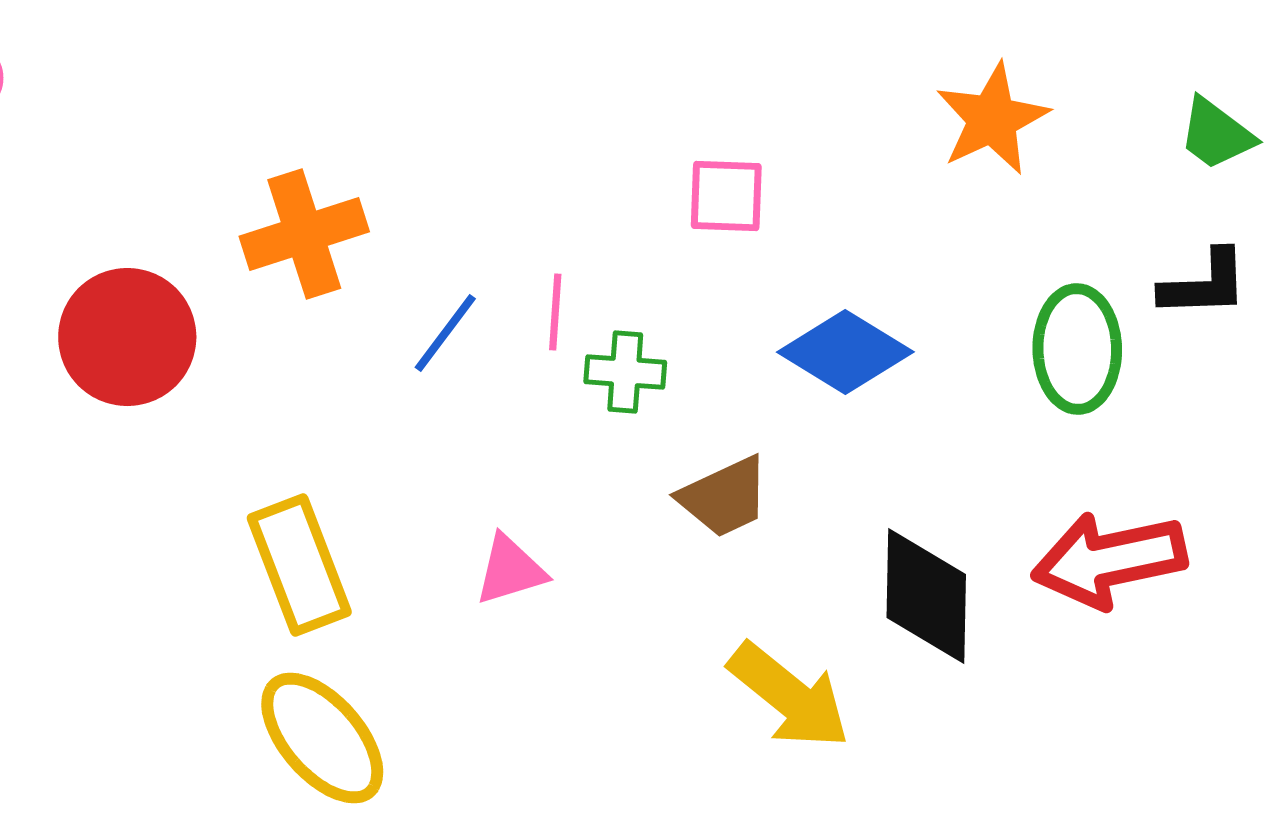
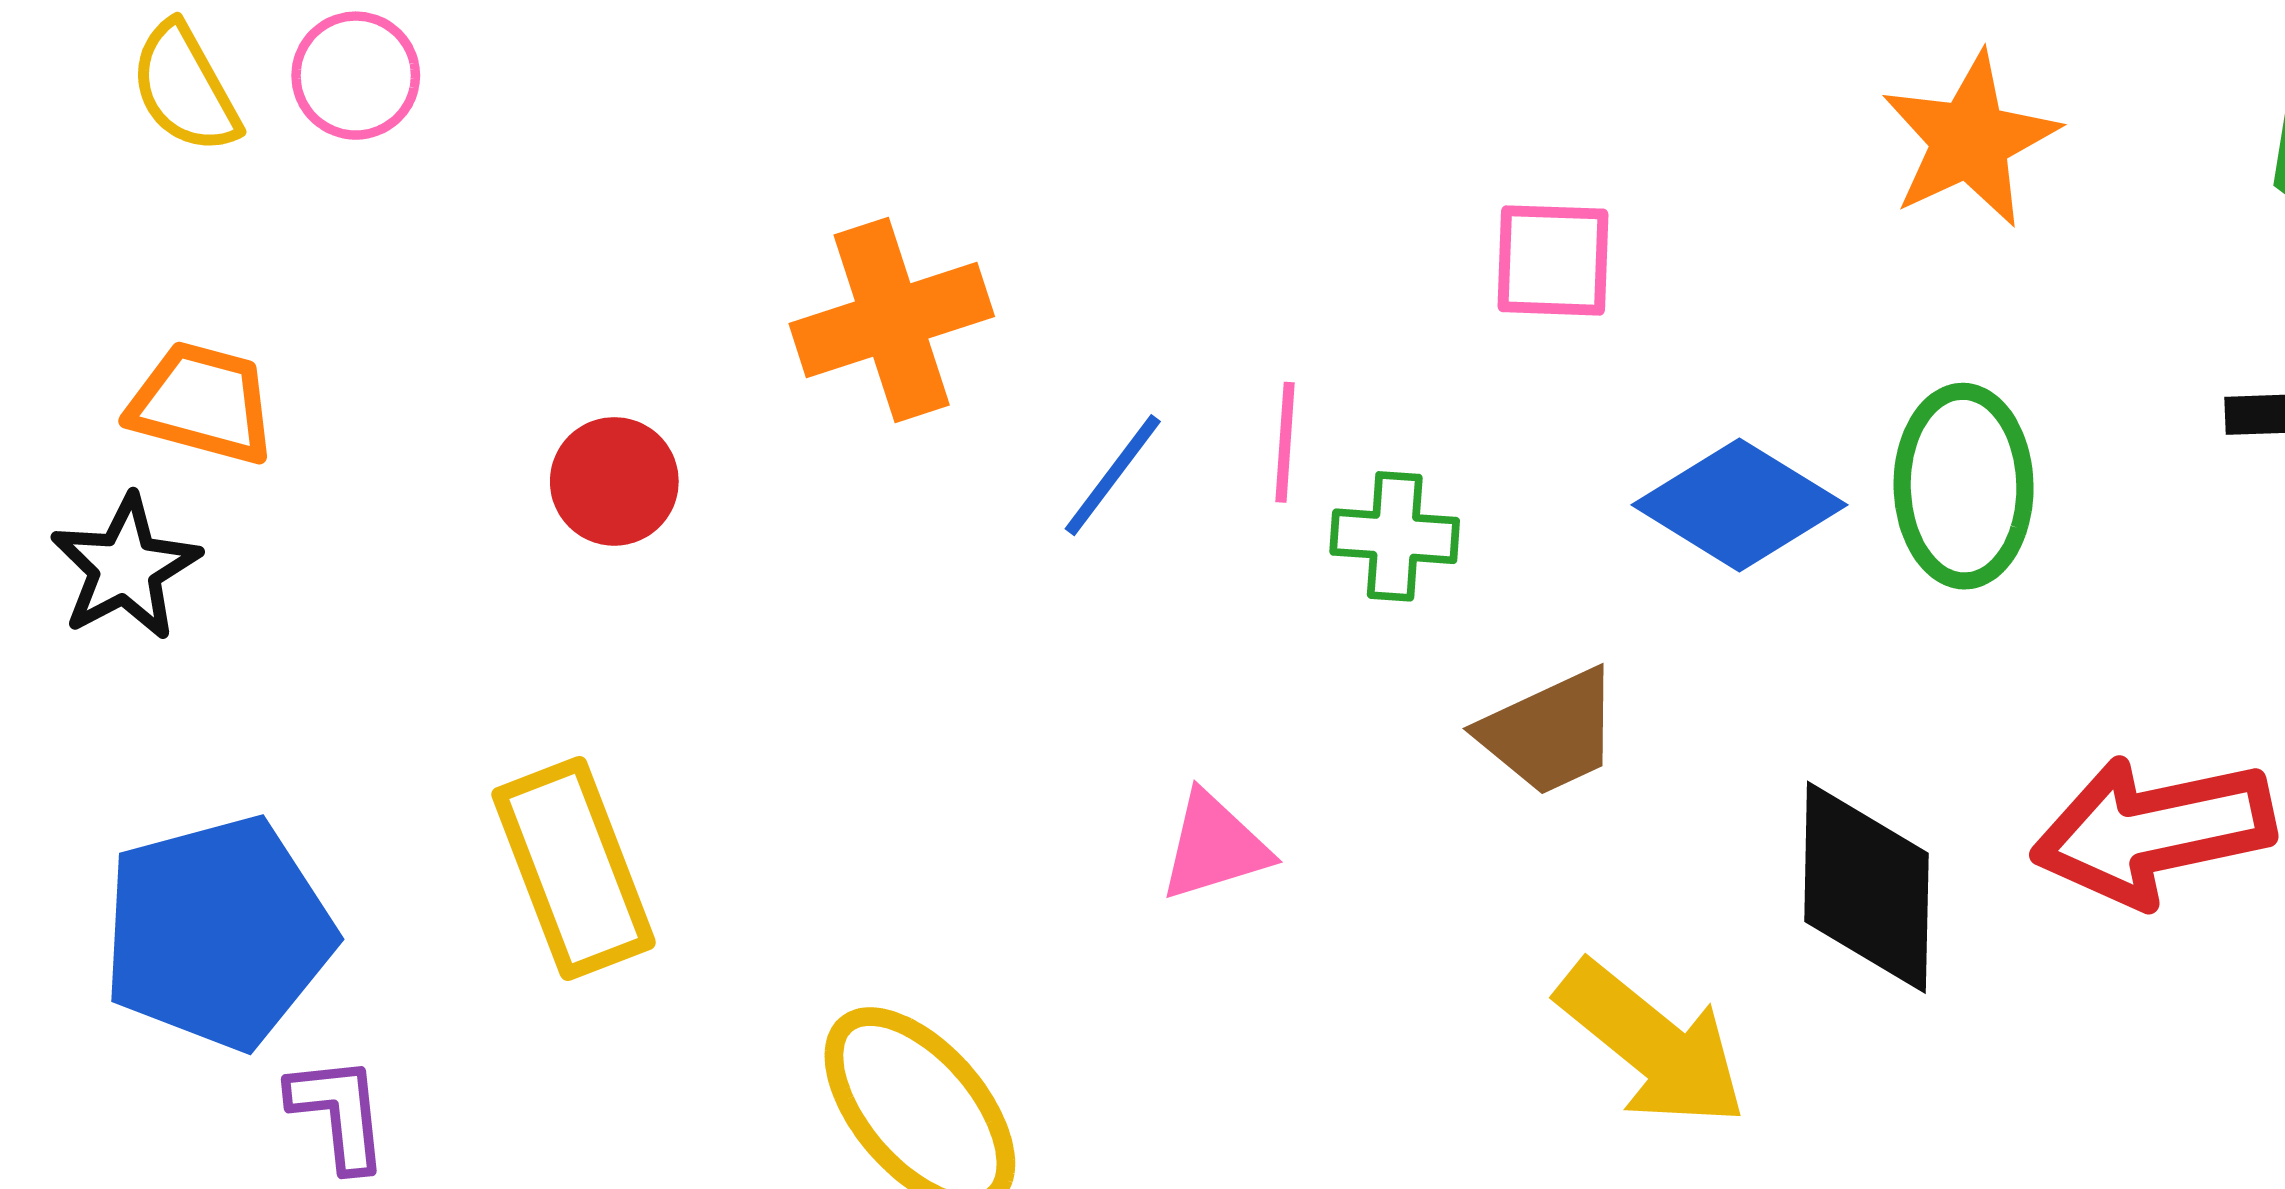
red circle: (127, 337) -> (614, 481), size x0.6
green ellipse: (1077, 349) -> (1964, 486), moved
yellow rectangle: (299, 565) -> (574, 868), moved

